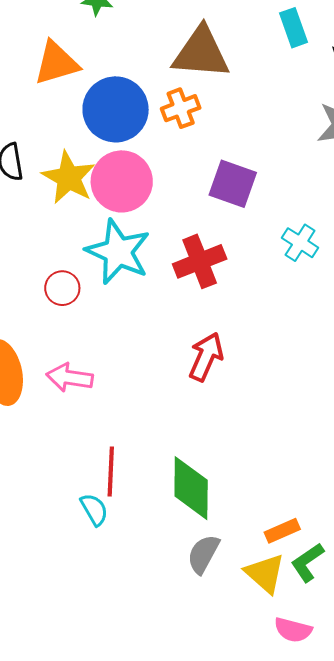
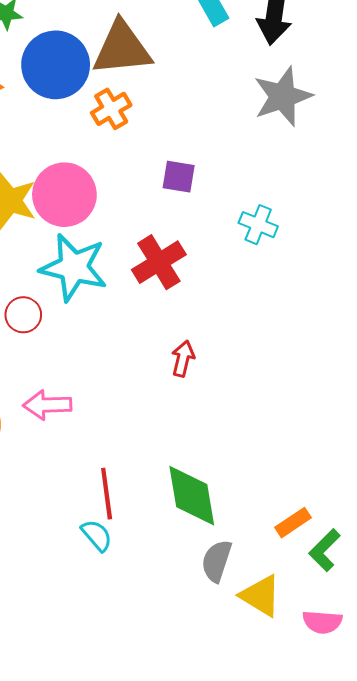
blue circle: (116, 109) -> (56, 65), moved
purple square: (233, 184) -> (179, 177), size x0.7
red arrow: (206, 357) -> (183, 359), size x0.7
yellow triangle: (265, 573) -> (261, 596), moved

